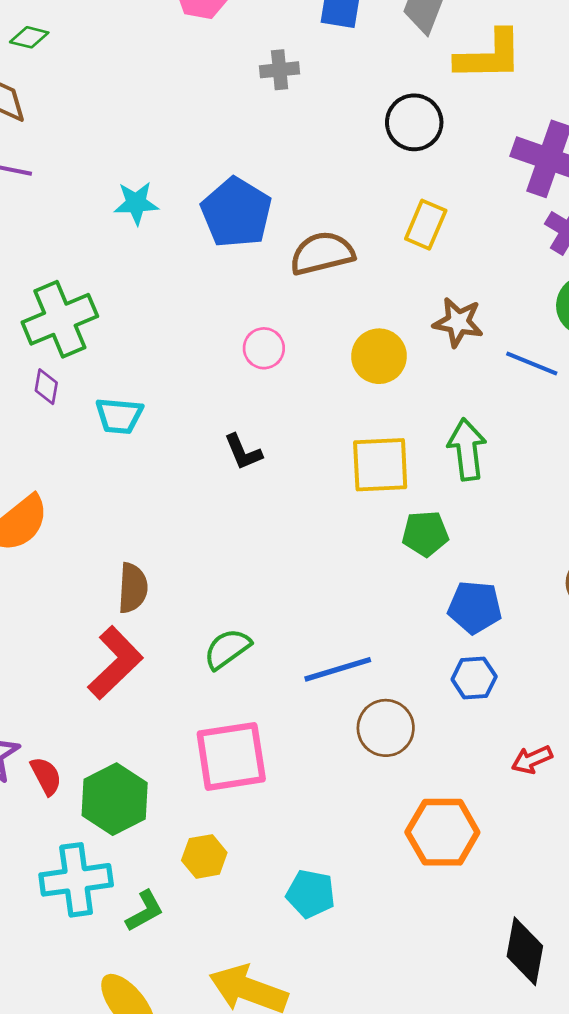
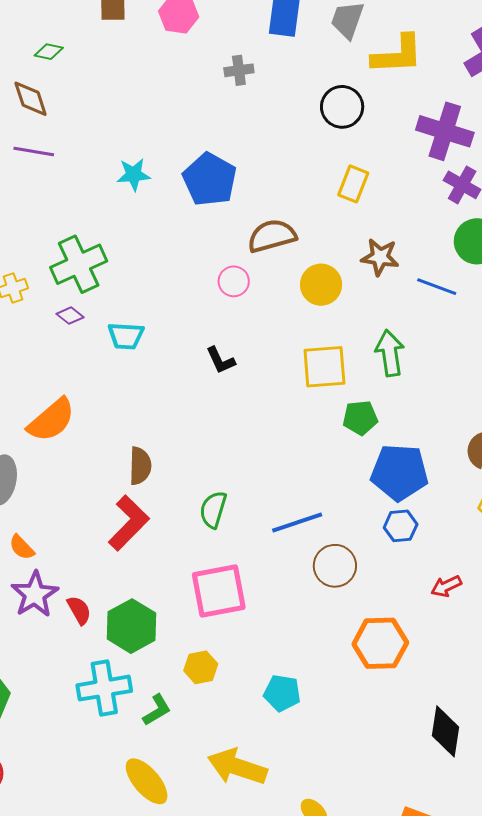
brown semicircle: (322, 253) -> (272, 236), moved
purple diamond: (46, 387) -> (70, 316), turned -60
blue pentagon: (475, 607) -> (399, 472), size x1.4
green semicircle: (227, 649) -> (213, 510), turned -36

